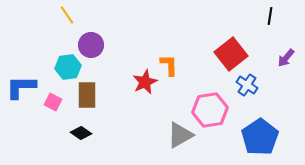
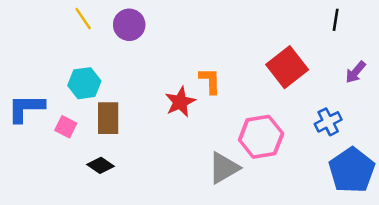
purple circle: (91, 45) -> (129, 25), moved
blue cross: (247, 85) -> (328, 122), moved, turned 30
blue pentagon: (260, 137) -> (352, 170), moved

